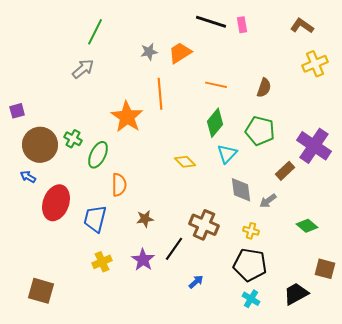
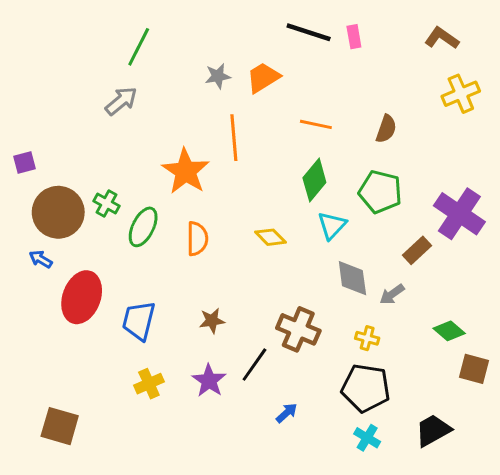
orange semicircle: (119, 185) -> (197, 239), moved
brown square: (325, 269) -> (474, 369), moved

